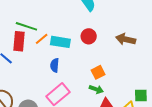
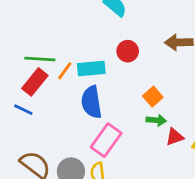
red rectangle: (19, 41) -> (35, 82), turned 48
blue semicircle: (55, 65) -> (91, 102), size x1.6

